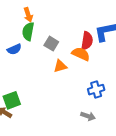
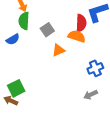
gray square: (51, 44) -> (47, 30), turned 32
gray arrow: (88, 116) -> (91, 95), turned 144

